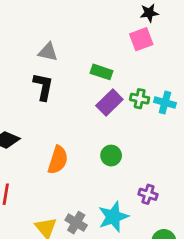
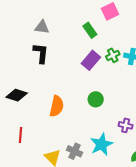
green rectangle: (102, 72) -> (90, 30), moved, turned 42
green cross: (140, 99) -> (113, 55), turned -32

